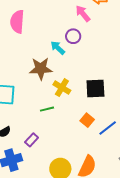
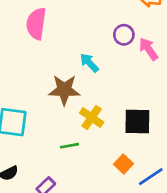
pink arrow: (83, 13) -> (149, 49), moved
purple circle: (73, 36) -> (124, 35), moved

